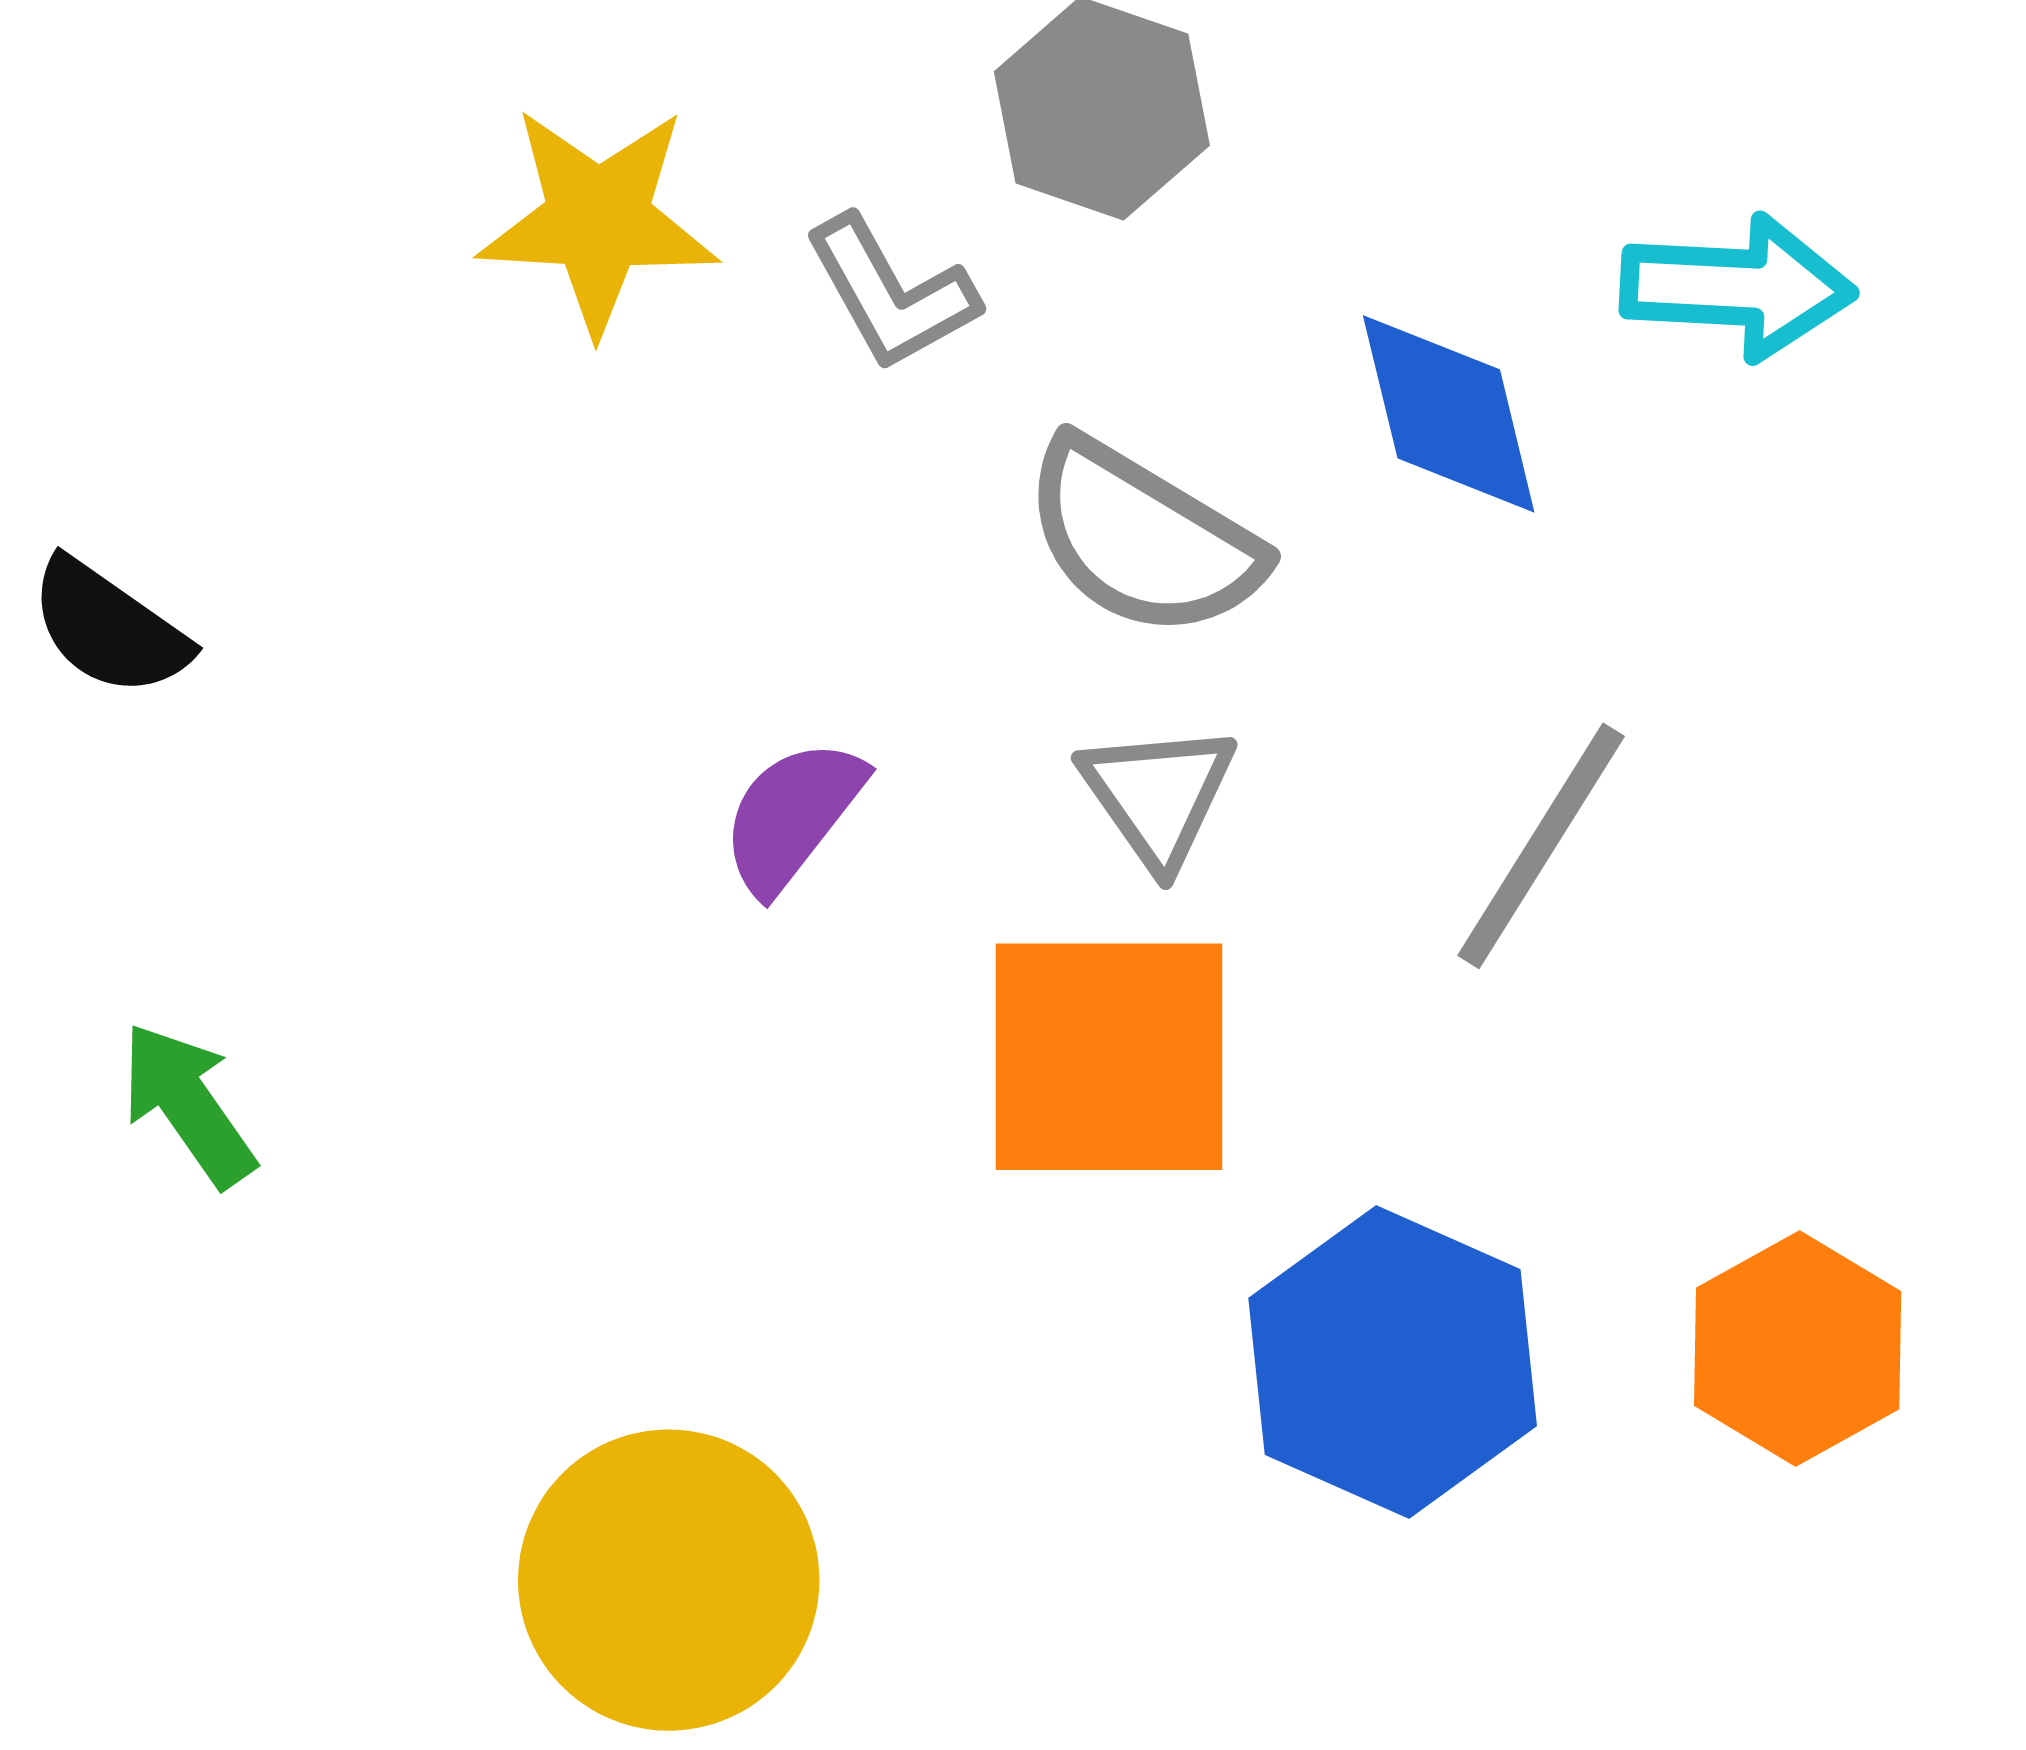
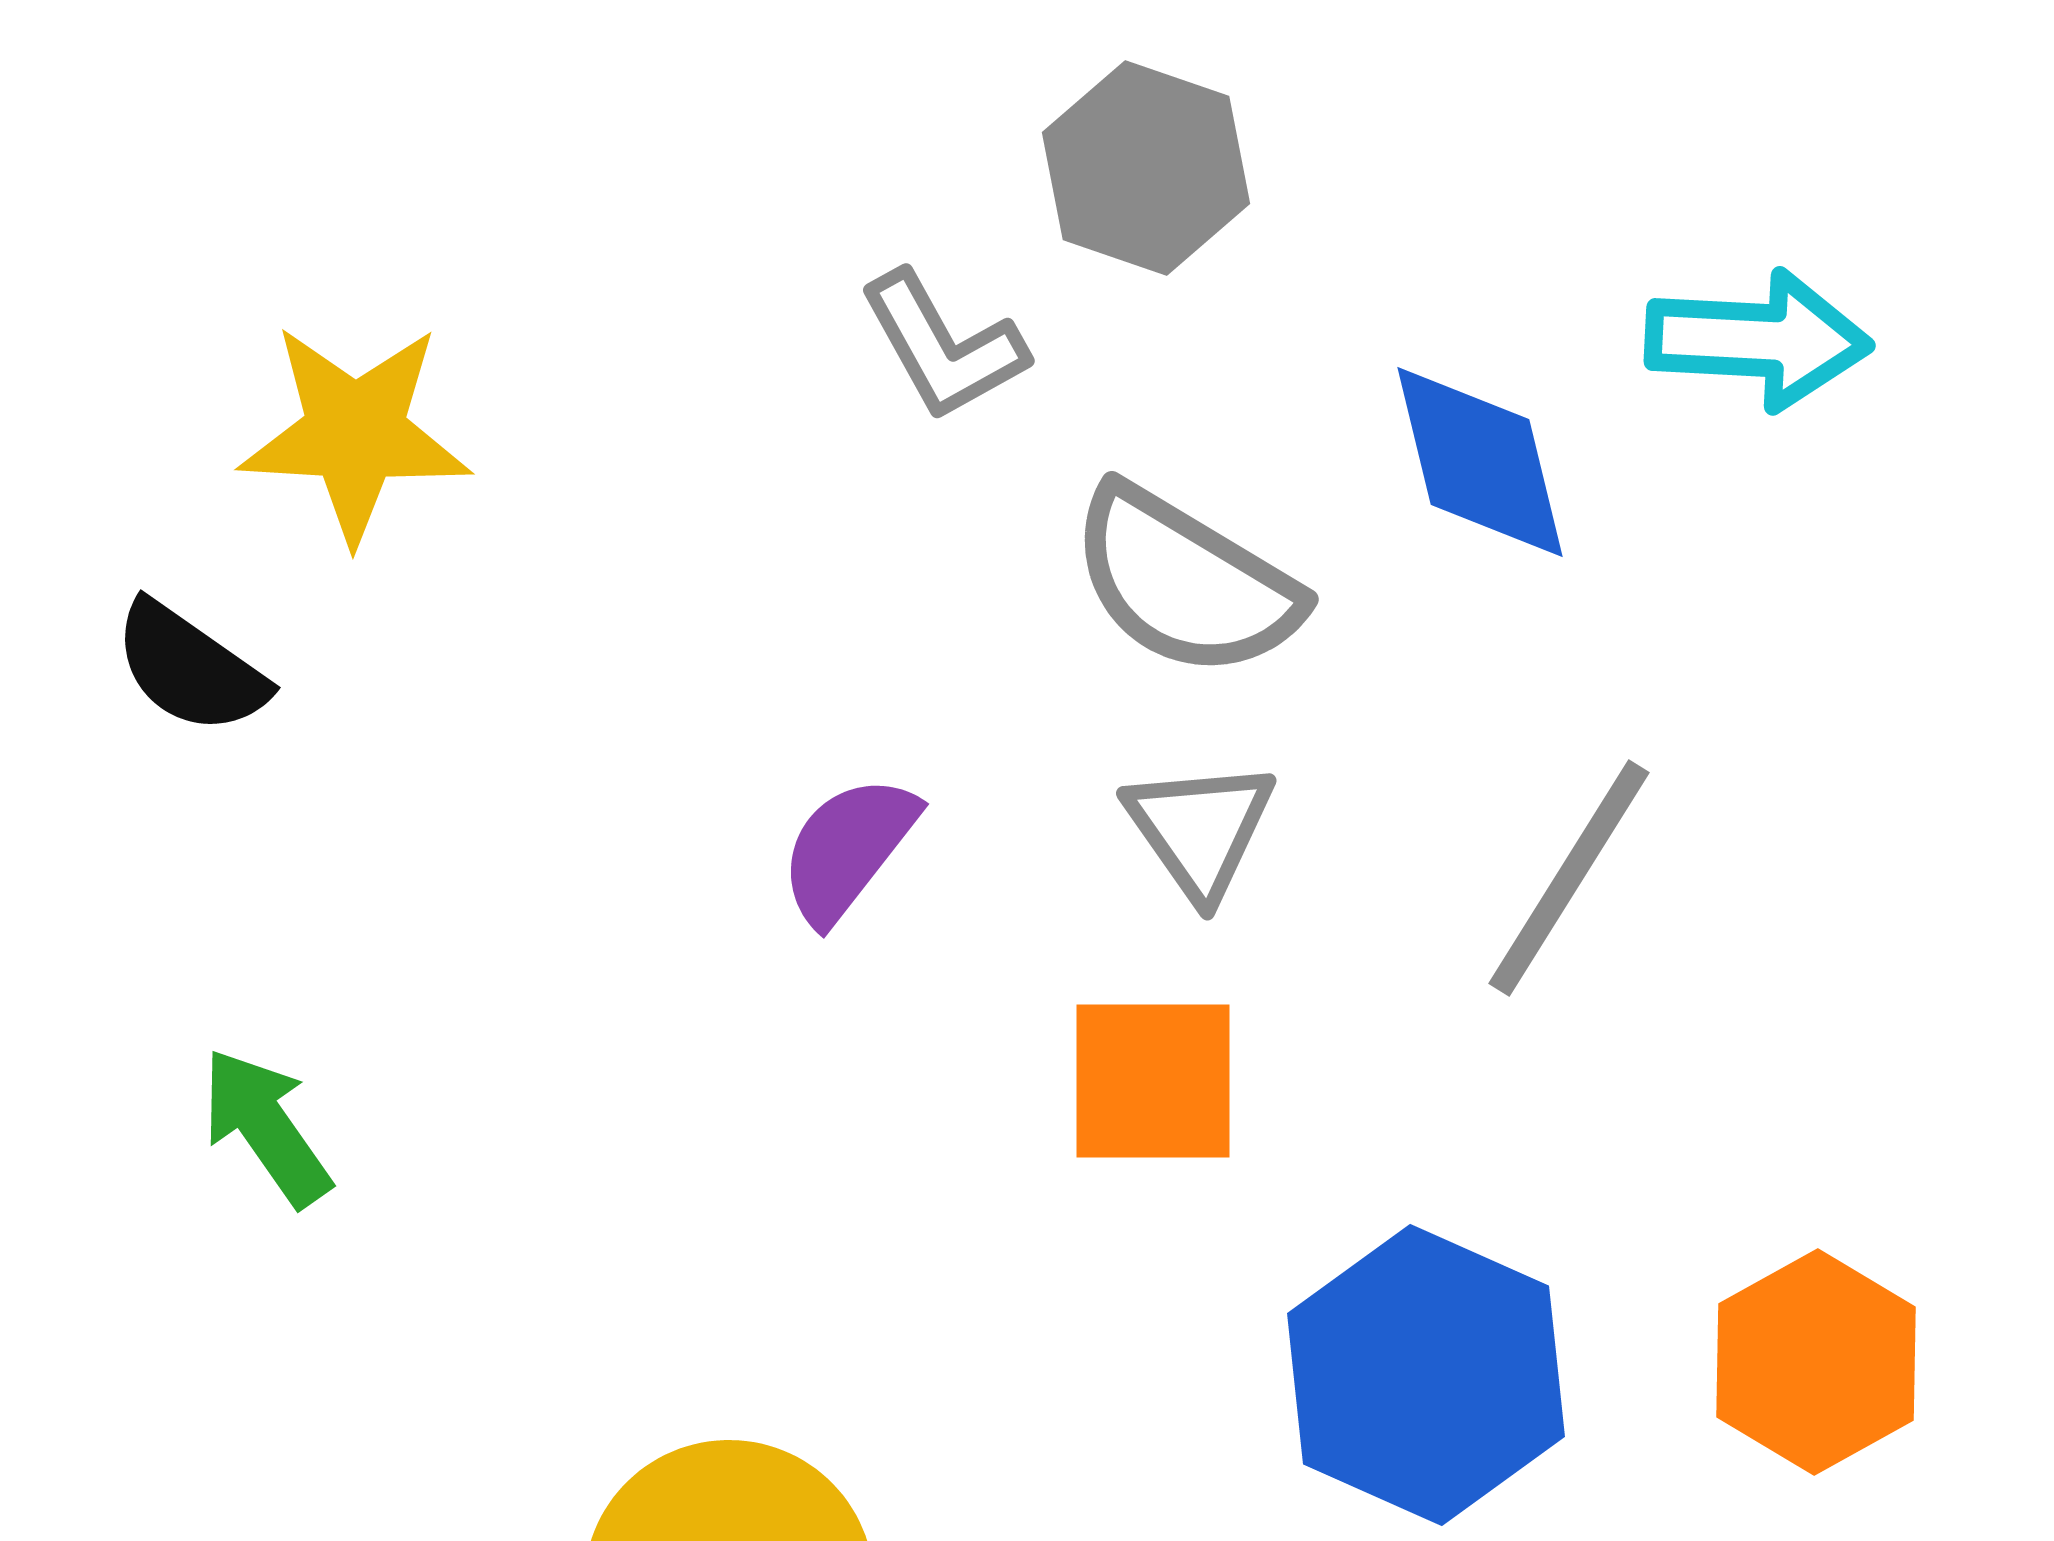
yellow star: (598, 220) -> (355, 433), moved
orange square: (1109, 1057) -> (1153, 1081), size x0.7

